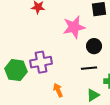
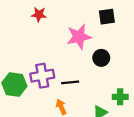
black line: (89, 68) -> (70, 82), moved

